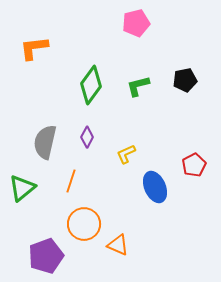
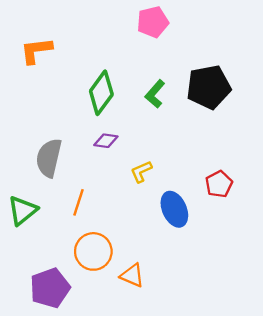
black pentagon: (185, 80) -> (209, 87), size x1.6
green L-shape: (138, 86) -> (155, 94), turned -35
purple diamond: (87, 137) -> (106, 141), moved, turned 70

